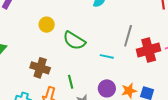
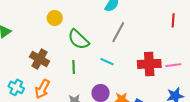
gray line: (128, 36) -> (118, 32), moved
green line: (71, 82) -> (74, 67), moved

